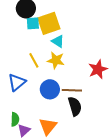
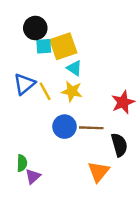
blue triangle: (17, 82) -> (24, 84), moved
black semicircle: (75, 106) -> (119, 145), moved
orange triangle: (48, 126) -> (99, 172), moved

